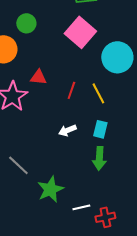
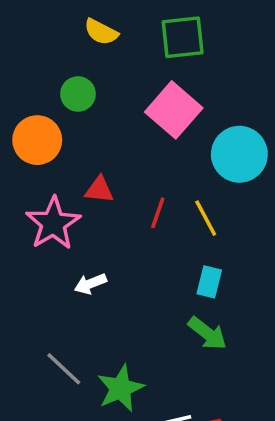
white arrow: (67, 130) -> (90, 284), moved
green arrow: (99, 158) -> (207, 333), turned -55
gray line: (18, 165) -> (64, 369), moved

